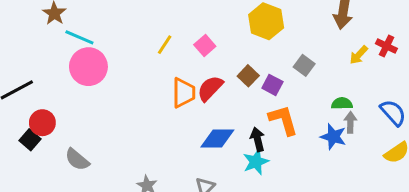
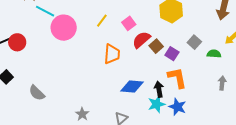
pink circle: (88, 67) -> (64, 28), moved
red semicircle: (210, 88) -> (141, 40), moved
green semicircle: (342, 103) -> (214, 54), moved
red circle: (42, 123) -> (17, 42), moved
blue star: (333, 137) -> (177, 107), moved

